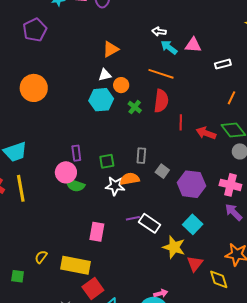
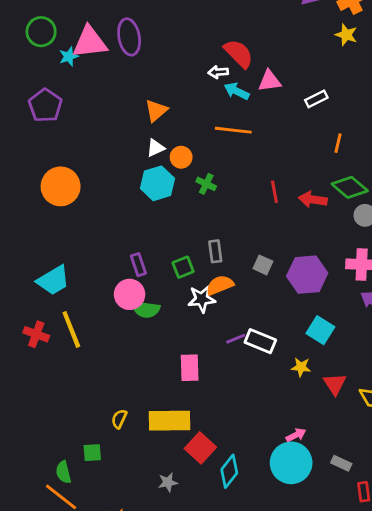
red semicircle: (161, 101) -> (239, 54), moved, turned -40
gray rectangle: (141, 156) -> (215, 251), moved
yellow star: (174, 247) -> (301, 367), size x0.6

